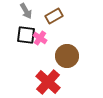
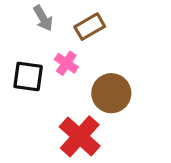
black square: (26, 35) -> (28, 77), moved

